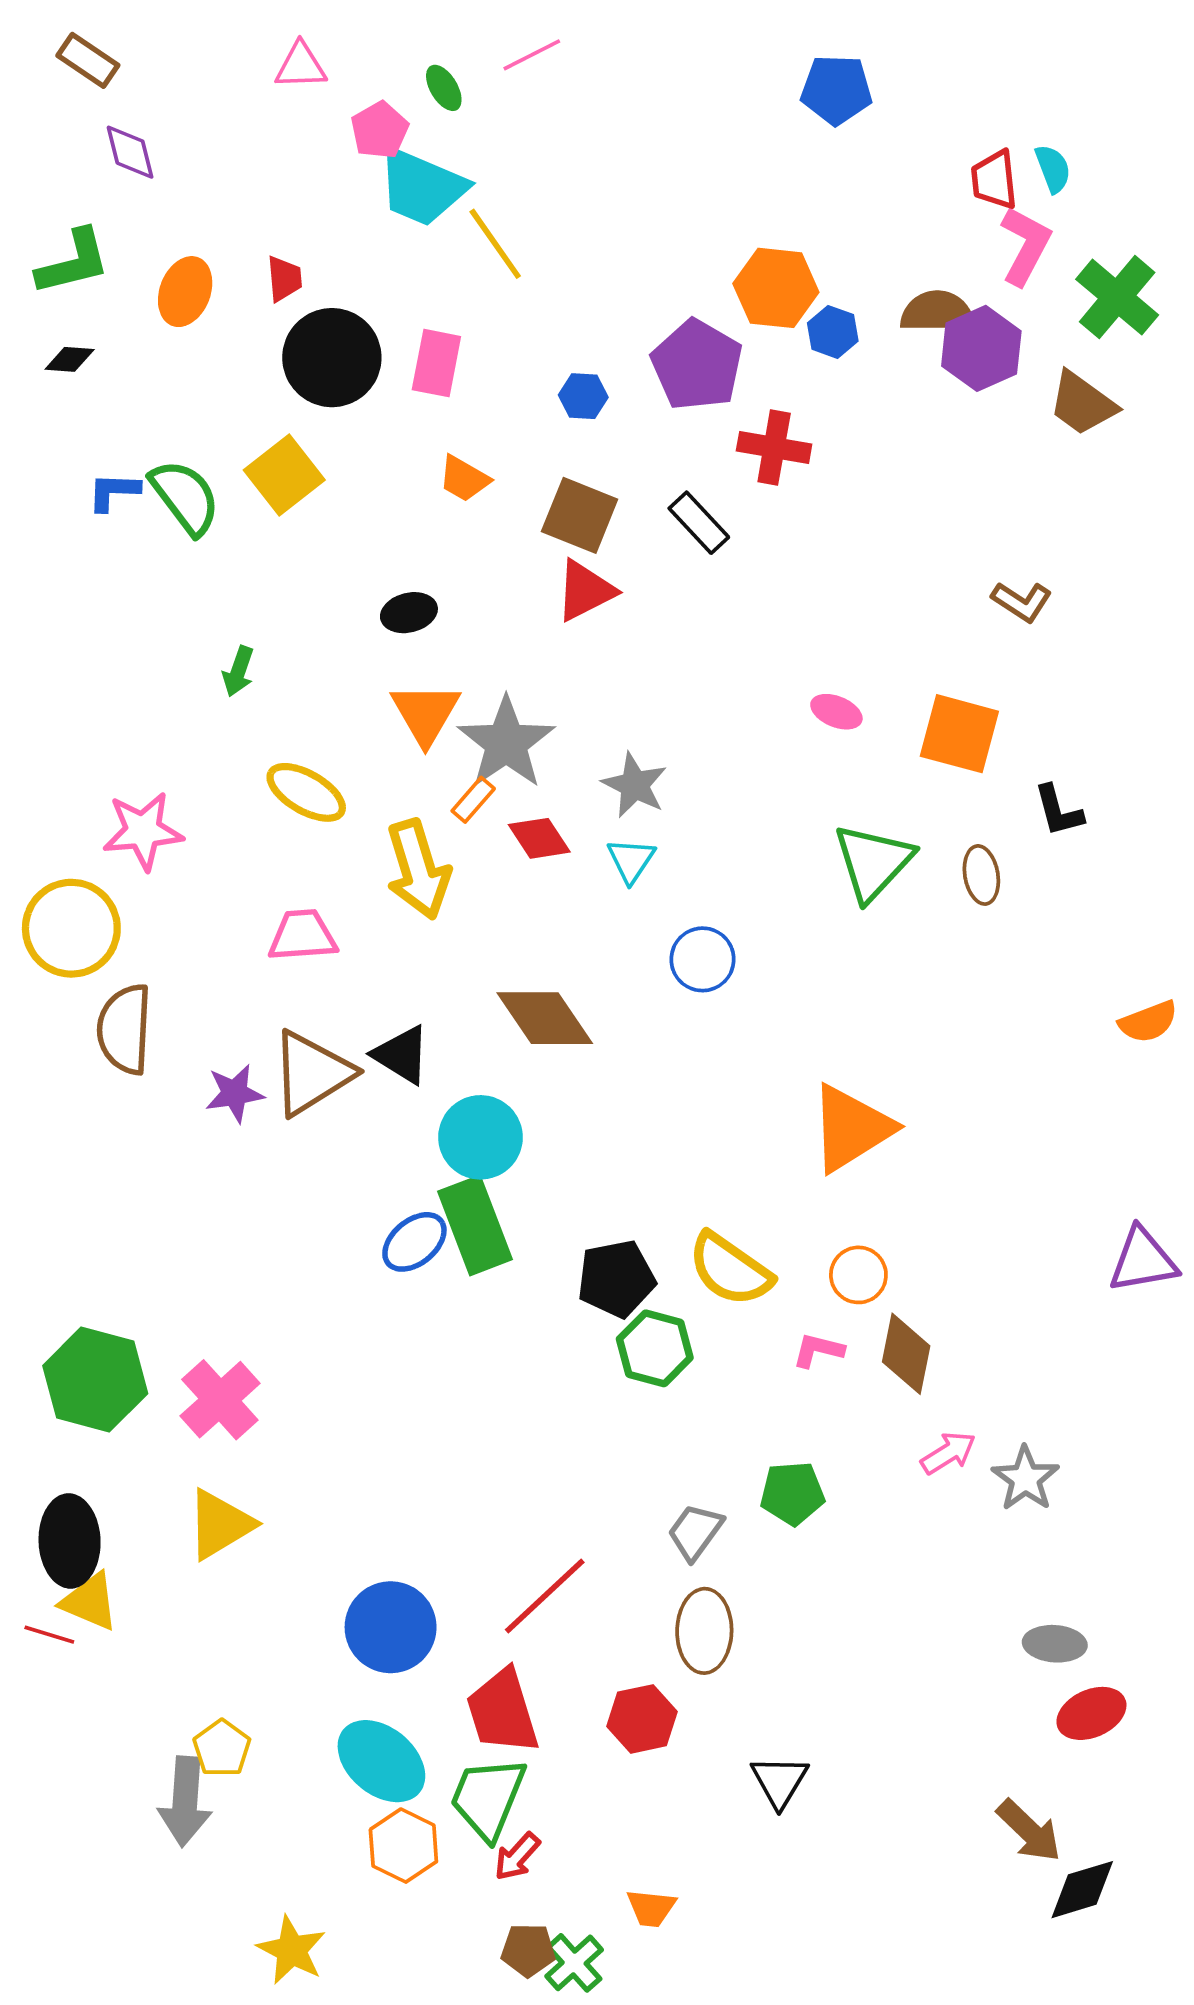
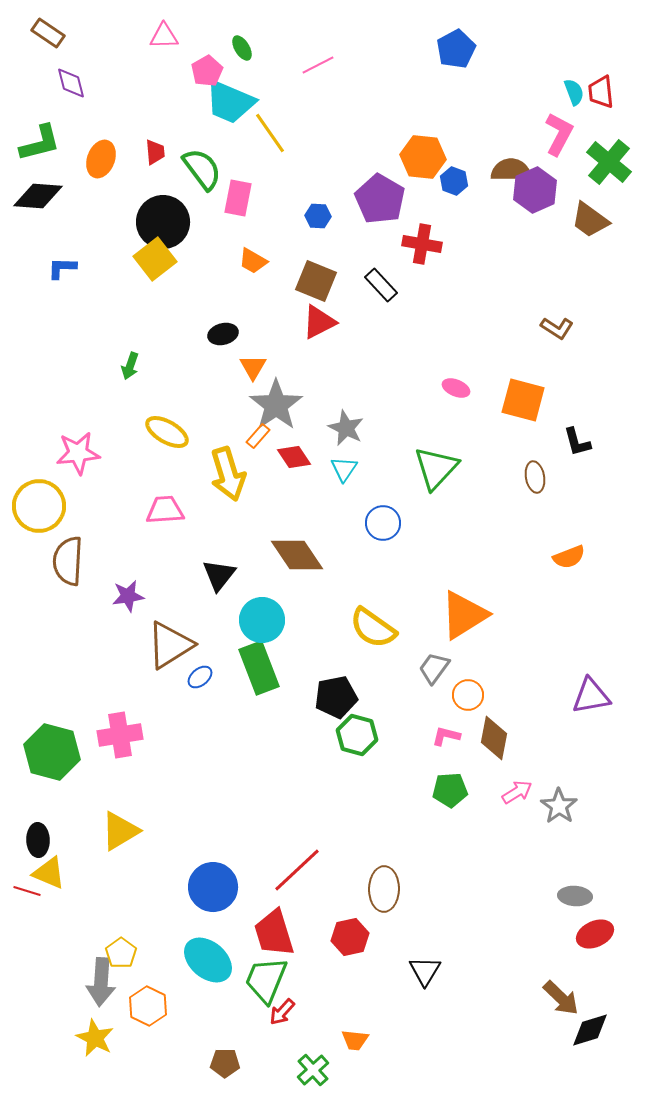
pink line: (532, 55) -> (318, 65), moved
blue pentagon: (836, 90) -> (456, 49), turned -30
red trapezoid: (994, 180) -> (601, 92), moved
black circle: (332, 358) -> (163, 222), moved
black diamond: (70, 359) -> (38, 196), size x1.8
green semicircle: (185, 497) -> (202, 169), moved
orange triangle: (425, 714) -> (253, 367), moved, size x0.7
green triangle: (873, 862) -> (436, 468), moved
orange semicircle: (1148, 1022) -> (569, 557), moved
black triangle: (402, 1055) -> (219, 575), turned 36
brown triangle: (312, 1073) -> (170, 645), moved
blue ellipse: (414, 1242) -> (200, 677), moved, size x0.7
purple triangle: (1143, 1260) -> (591, 696), moved
yellow semicircle: (730, 1269) -> (373, 628), moved
pink cross: (220, 1400) -> (120, 735), moved, turned 33
green pentagon: (792, 1493) -> (450, 790), moved
gray trapezoid: (695, 1532) -> (434, 668), moved
black ellipse: (70, 1541) -> (38, 840), size x0.7
orange hexagon: (403, 1846) -> (148, 1006), moved
yellow star: (292, 1950) -> (95, 1038), moved
brown pentagon: (528, 1950) -> (225, 1063), moved

